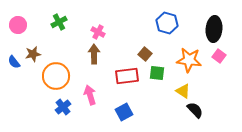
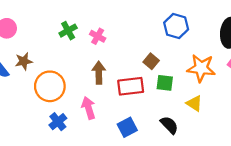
green cross: (59, 22) -> (68, 31), moved
brown arrow: (94, 54) -> (99, 73), moved
black semicircle: (195, 110) -> (169, 125), moved

